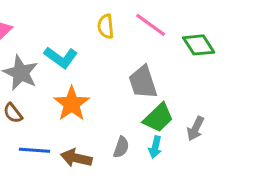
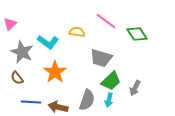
yellow semicircle: (106, 26) -> (77, 32), moved, turned 105
gray trapezoid: (143, 82) -> (101, 58), turned -55
gray semicircle: (121, 147) -> (87, 100), size x1.5

